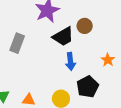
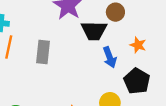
black trapezoid: (63, 37) -> (94, 31), turned 45
orange star: (108, 60) -> (138, 45), moved

